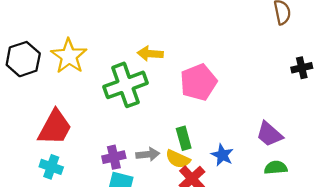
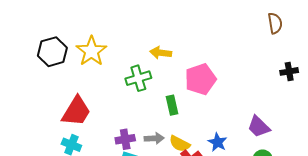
green cross: (125, 85) -> (138, 78), size x0.7
green rectangle: (184, 138) -> (172, 105), moved

